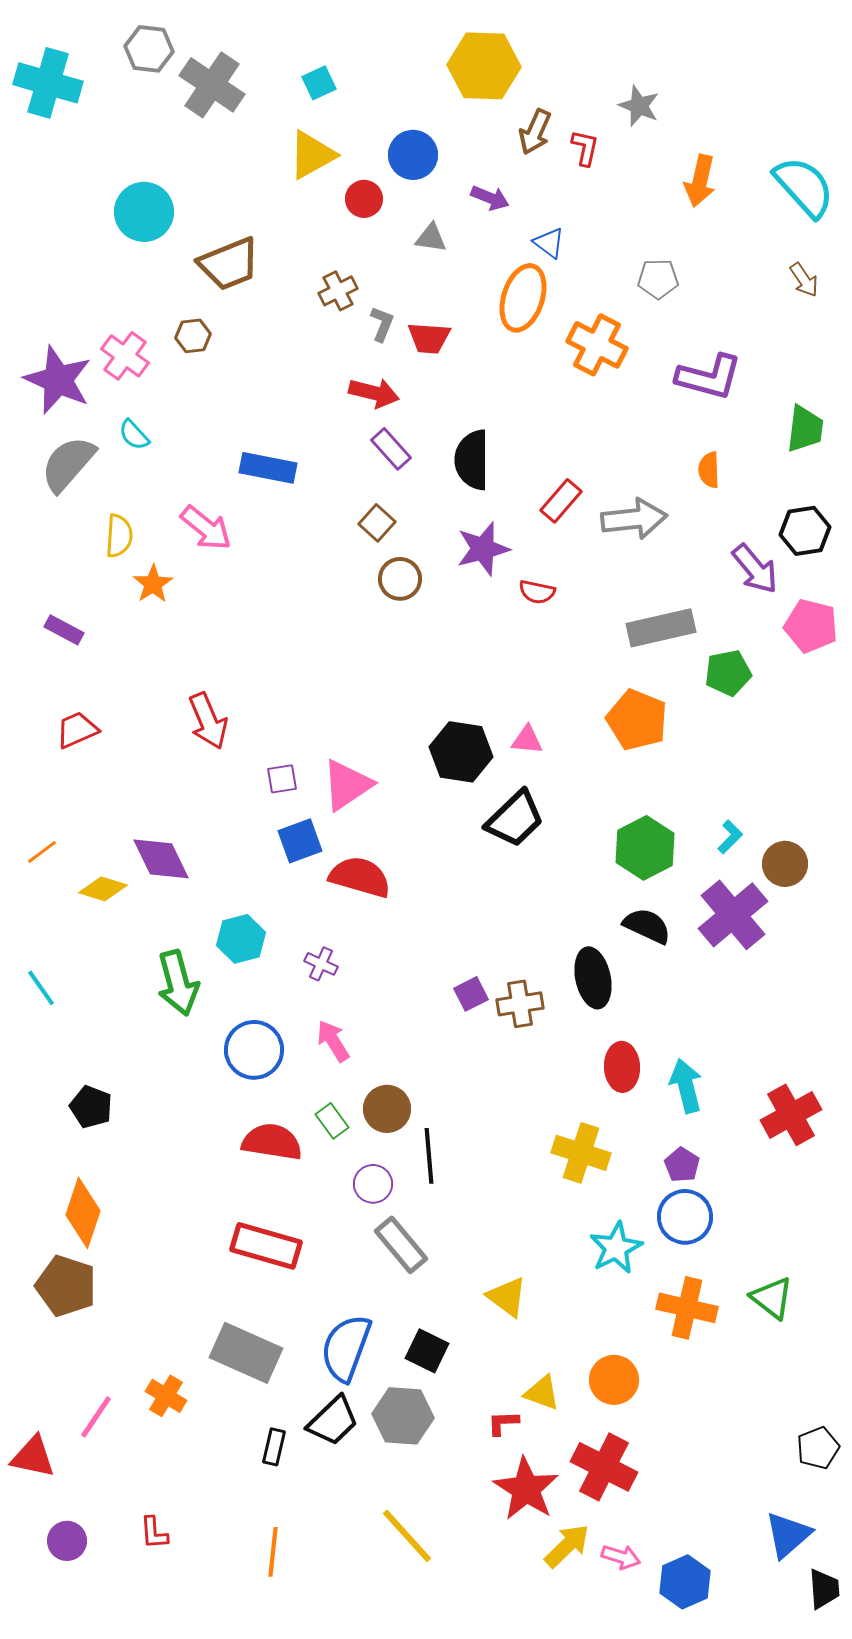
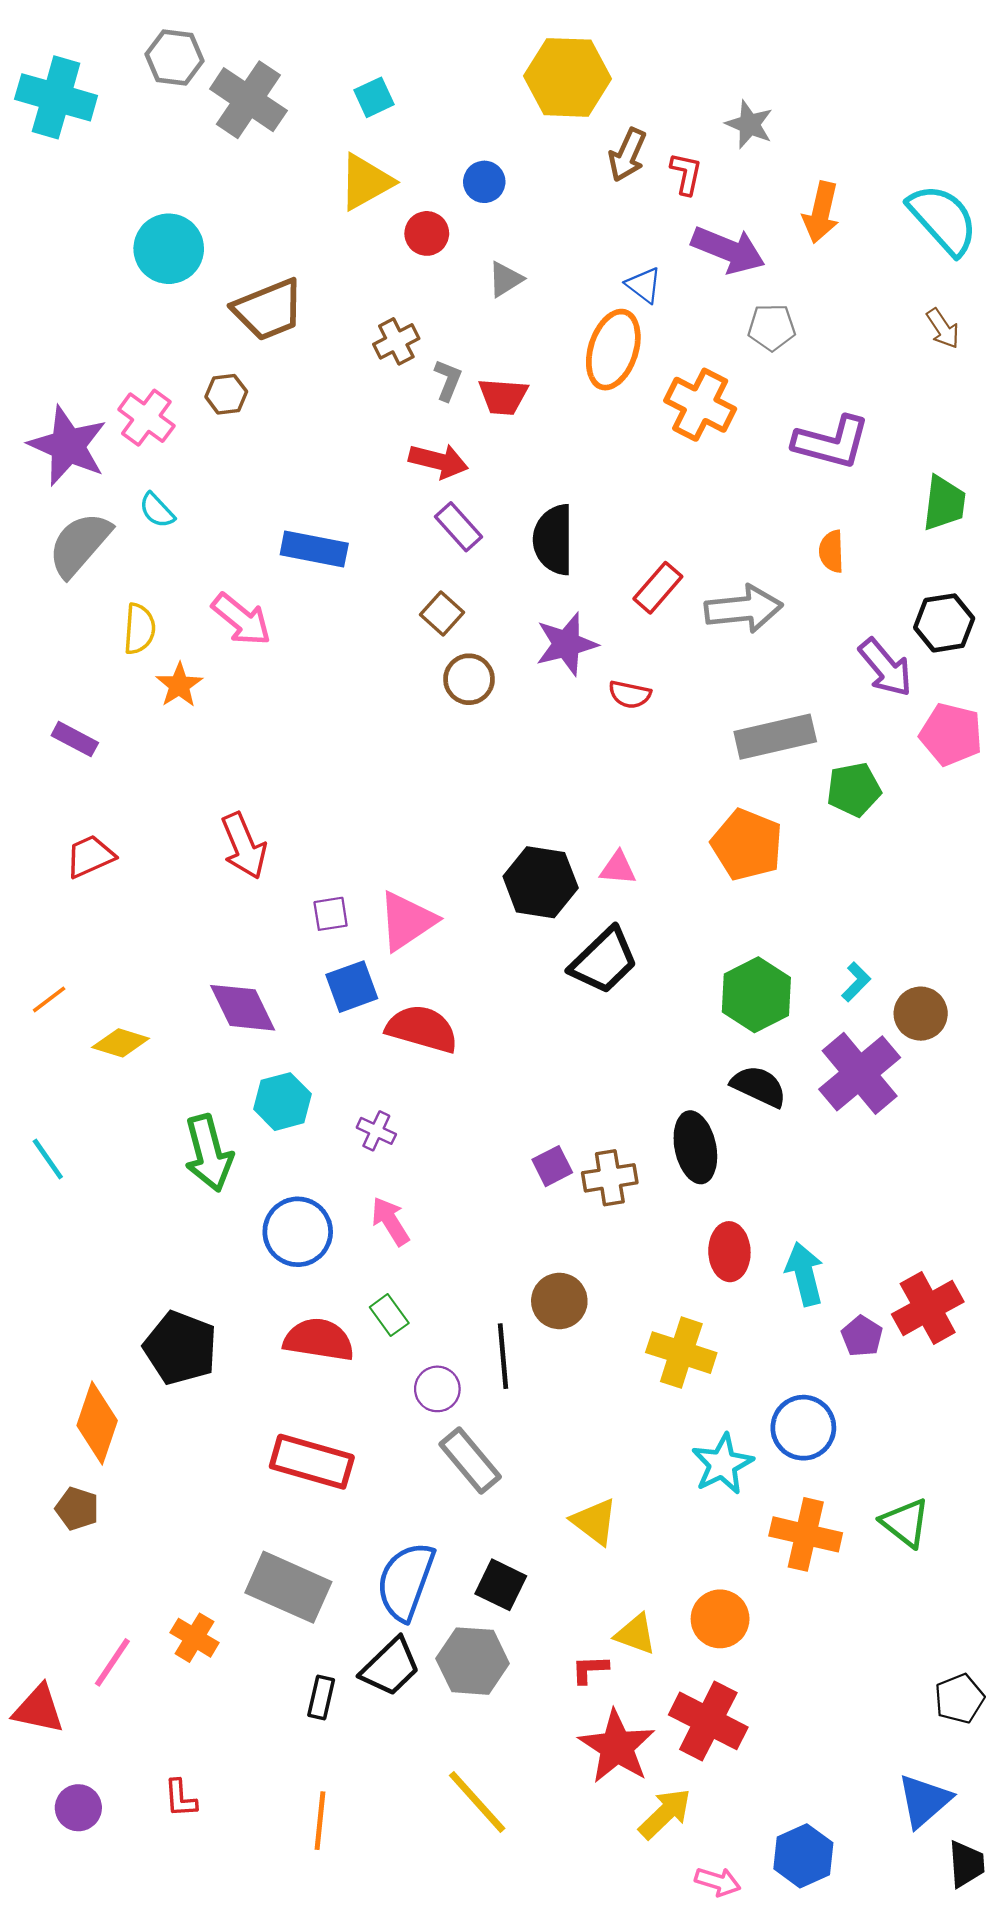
blue circle: (413, 155) -> (484, 182), size x0.7
purple arrow: (490, 198) -> (728, 250), moved, size x1.6
gray triangle: (431, 238) -> (505, 279), turned -40
purple diamond: (161, 859) -> (243, 1008), moved
black pentagon: (91, 1107) -> (180, 1348), moved, size x1.5
brown circle: (387, 1109) -> (559, 1301), moved
purple pentagon: (682, 1165) -> (862, 1336), moved
brown pentagon: (66, 1286) -> (77, 1509), size x0.6
pink arrow: (621, 1557) -> (718, 1882), moved

